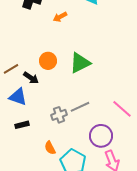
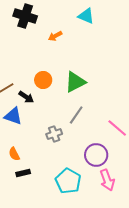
gray line: (80, 107) -> (76, 115), moved, turned -30
black rectangle: (22, 125) -> (23, 173), moved
orange semicircle: (50, 148) -> (14, 154), moved

